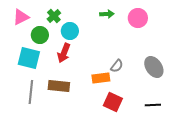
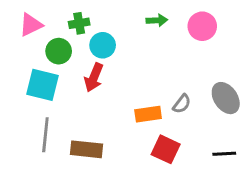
green cross: (54, 16) -> (79, 23), turned 32
gray semicircle: (117, 66) -> (182, 104), moved
brown rectangle: (59, 86) -> (86, 149), moved

